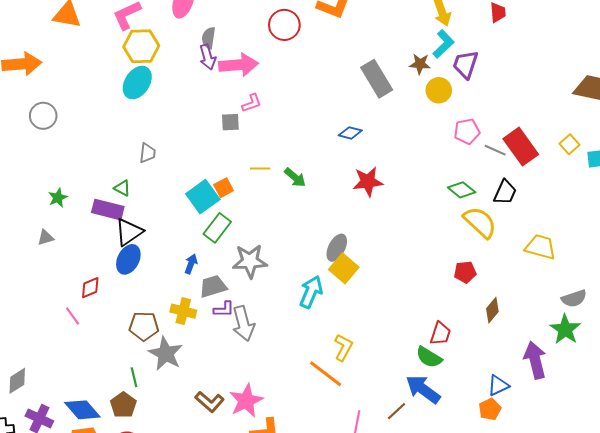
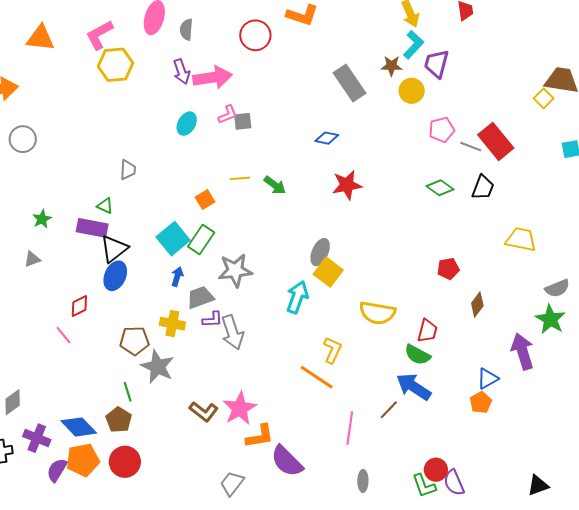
gray semicircle: (209, 38) -> (186, 30), moved
cyan ellipse: (137, 83) -> (187, 124), moved, size x0.7
gray square: (230, 122) -> (243, 121), moved
yellow square: (570, 144) -> (544, 98), moved
cyan square: (203, 197) -> (173, 239), moved
yellow semicircle: (480, 222) -> (377, 313), moved, turned 150

